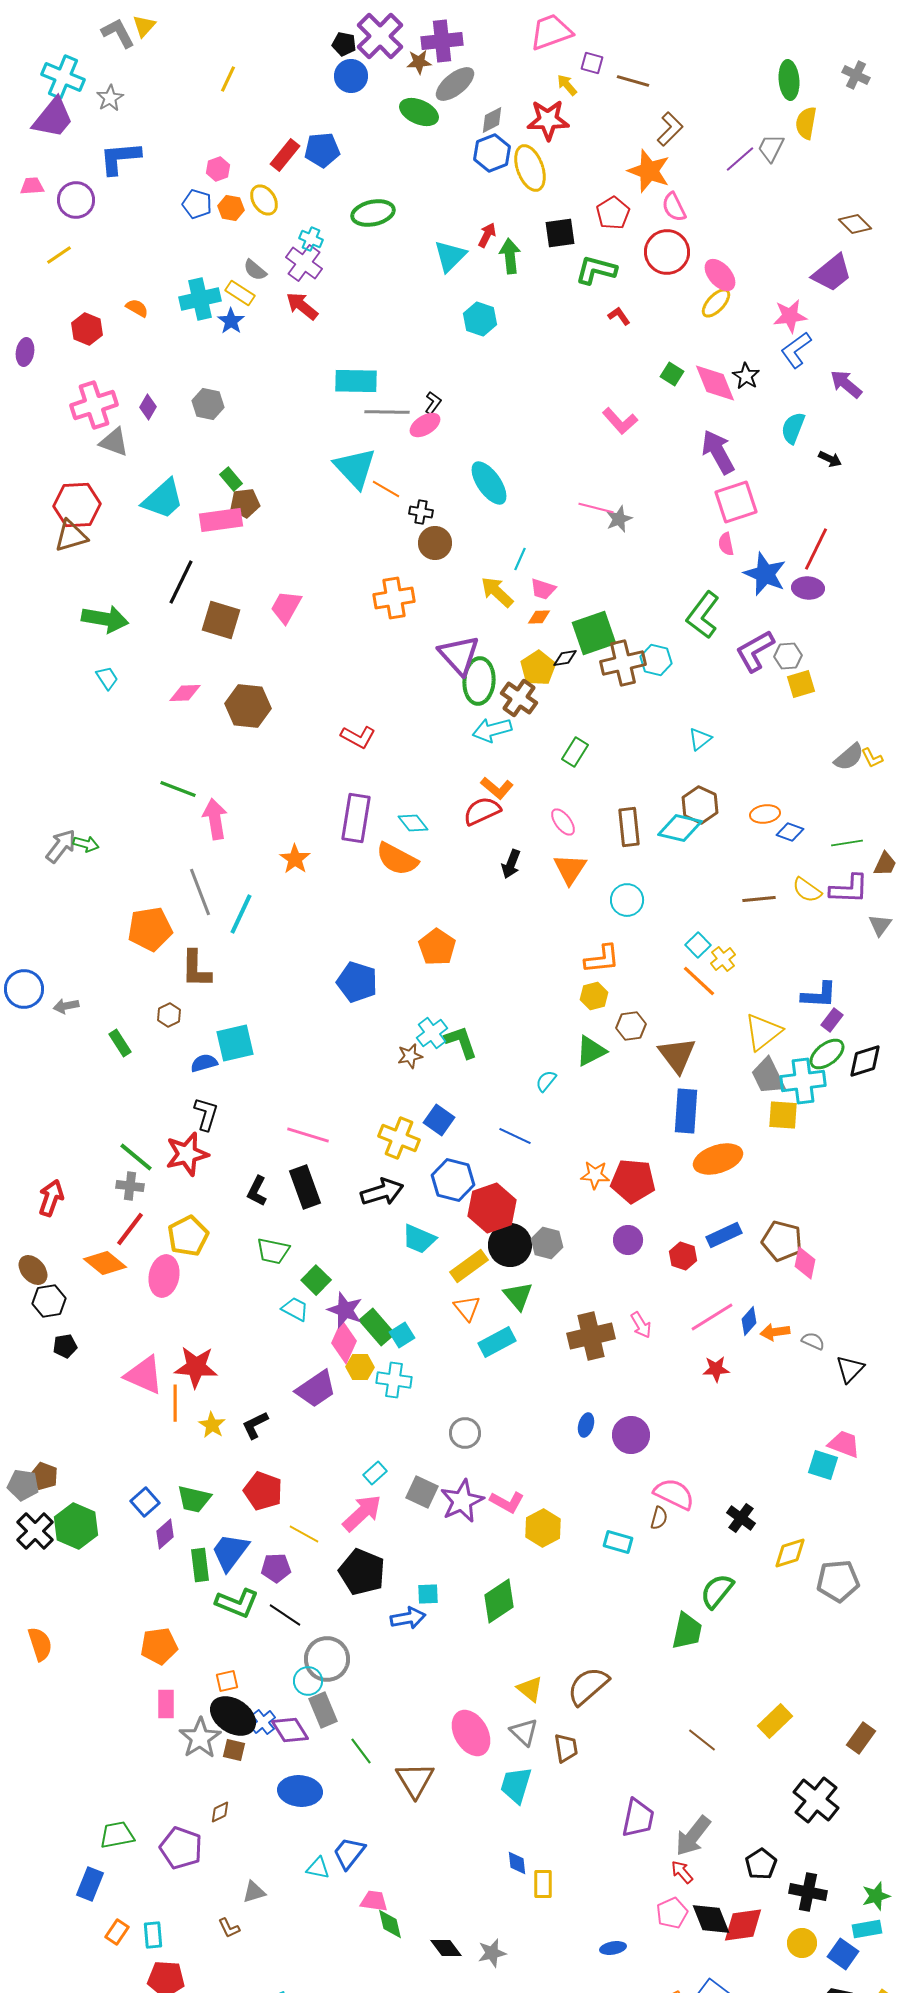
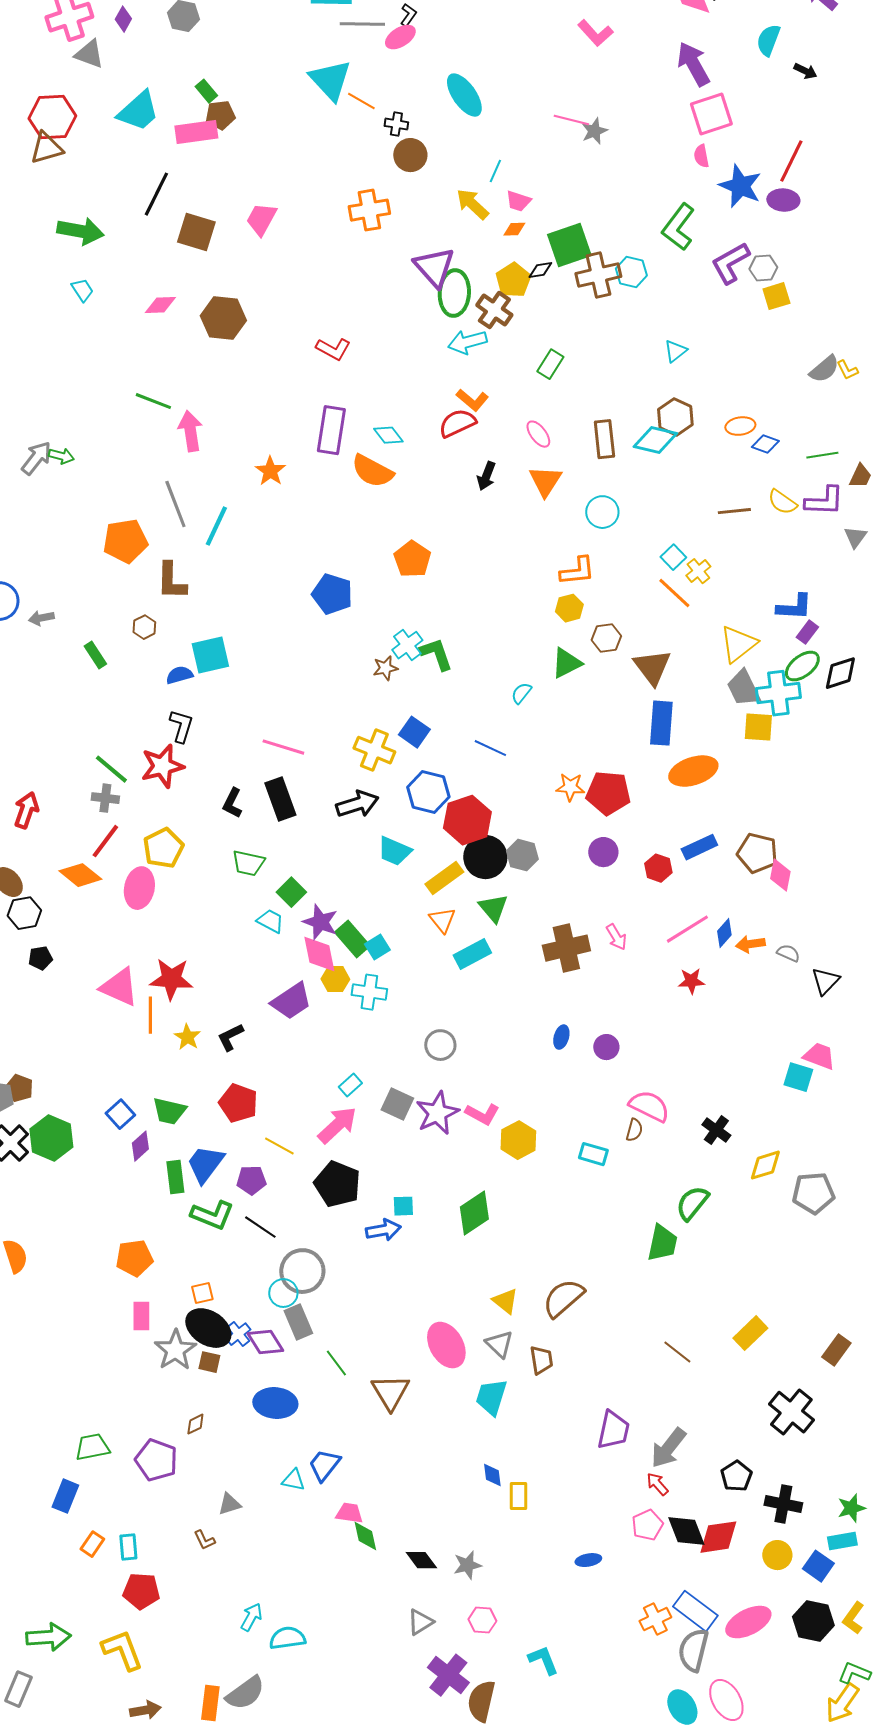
pink diamond: (344, 1342) -> (319, 954), turned -36
purple circle: (631, 1435) -> (606, 1047), size x0.7

